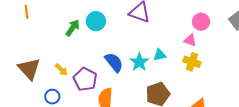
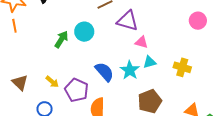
pink circle: (201, 22) -> (198, 21), moved
pink triangle: (190, 40) -> (141, 42), moved
brown triangle: (29, 69) -> (20, 83), size x0.7

